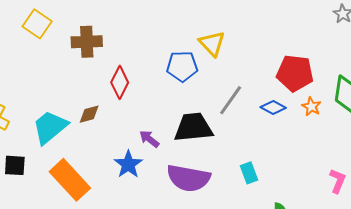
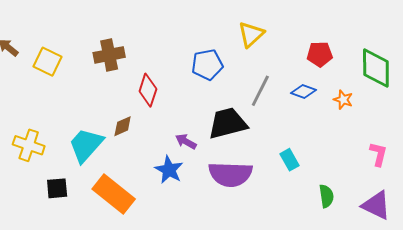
yellow square: (37, 24) -> (48, 62), moved
yellow triangle: (212, 44) -> (251, 34), moved, turned 40
red pentagon: (295, 73) -> (320, 54), size x0.7
orange star: (311, 107) -> (343, 100), moved

